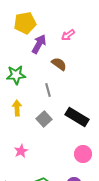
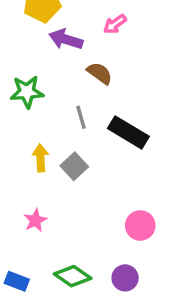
purple arrow: (39, 44) -> (66, 39), turned -102
yellow arrow: (17, 108) -> (40, 158), moved
black rectangle: (77, 117) -> (128, 132), moved

